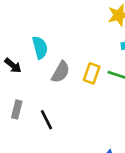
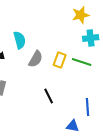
black line: (46, 120) -> (49, 96), moved

